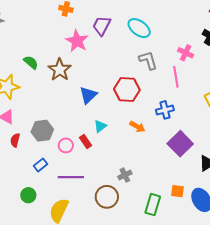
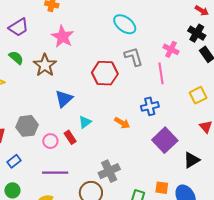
purple trapezoid: (102, 26) -> (19, 27), moved, turned -150
red hexagon: (127, 89) -> (105, 73), moved
blue triangle: (88, 95) -> (64, 99), moved
blue rectangle: (41, 165) -> (14, 161), moved
gray cross: (125, 175) -> (109, 171), size x1.5

